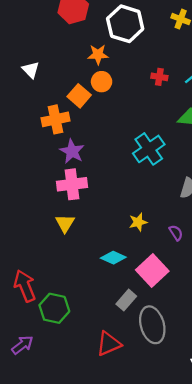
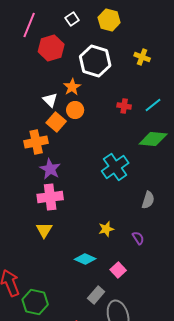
orange star: (98, 54) -> (72, 87), turned -30
white triangle: (31, 70) -> (50, 100), moved
pink square: (152, 271) -> (118, 270), size x0.6

